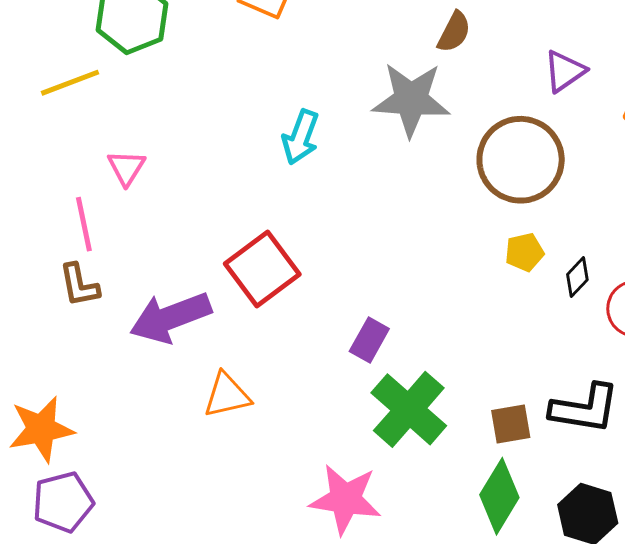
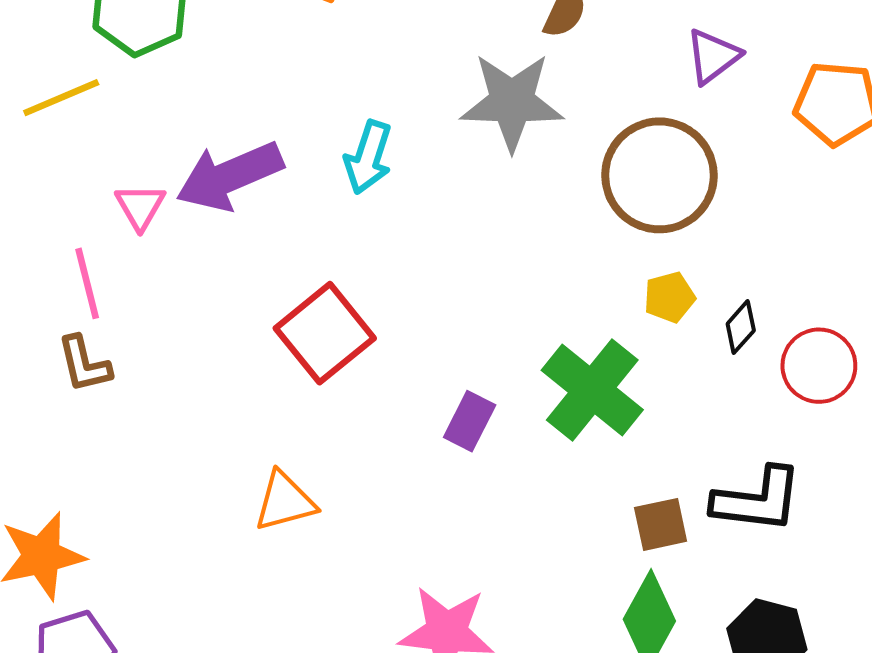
purple arrow: (170, 317) -> (230, 176), moved
green cross: (409, 409) -> (592, 390), moved

